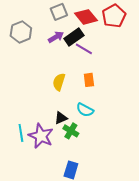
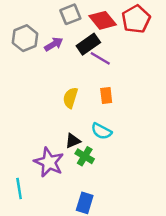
purple arrow: (56, 37) -> (54, 44), moved
cyan line: (21, 133) -> (19, 188), moved

